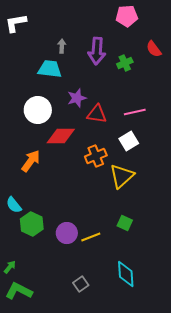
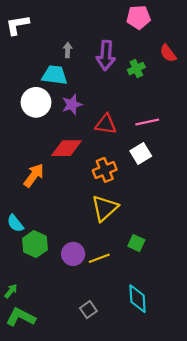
purple star: (77, 98) -> (72, 105), moved
white circle: (38, 110) -> (36, 102), moved
yellow triangle: (122, 176) -> (105, 208), moved

